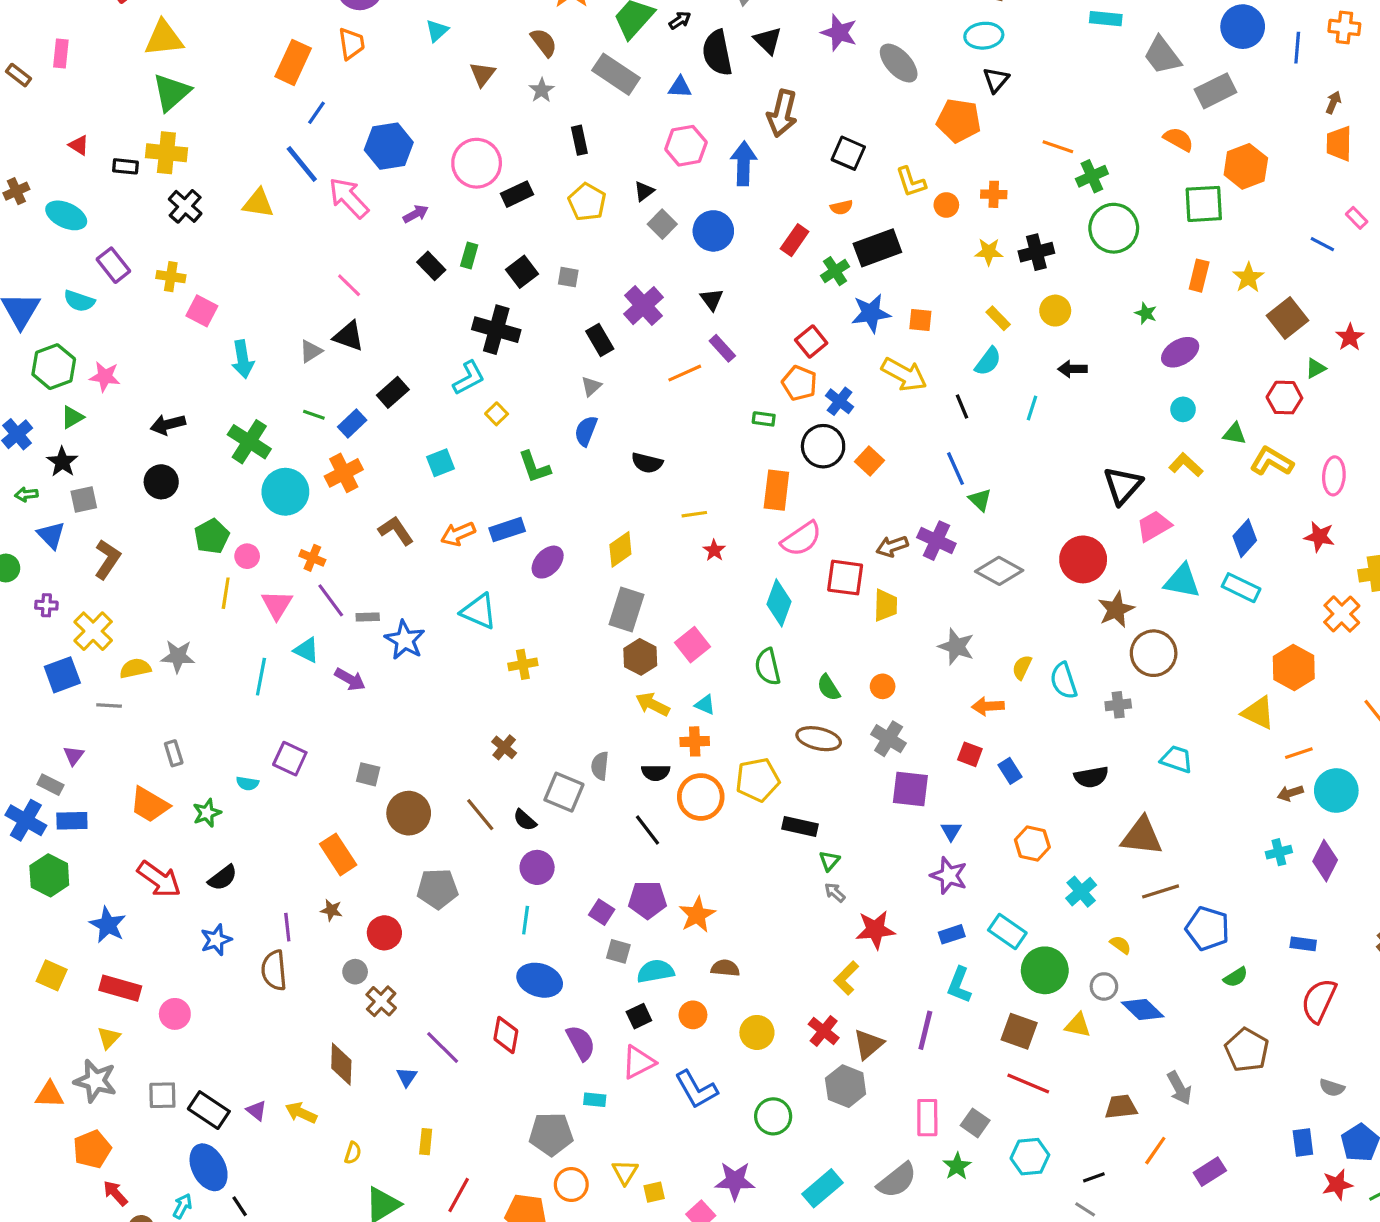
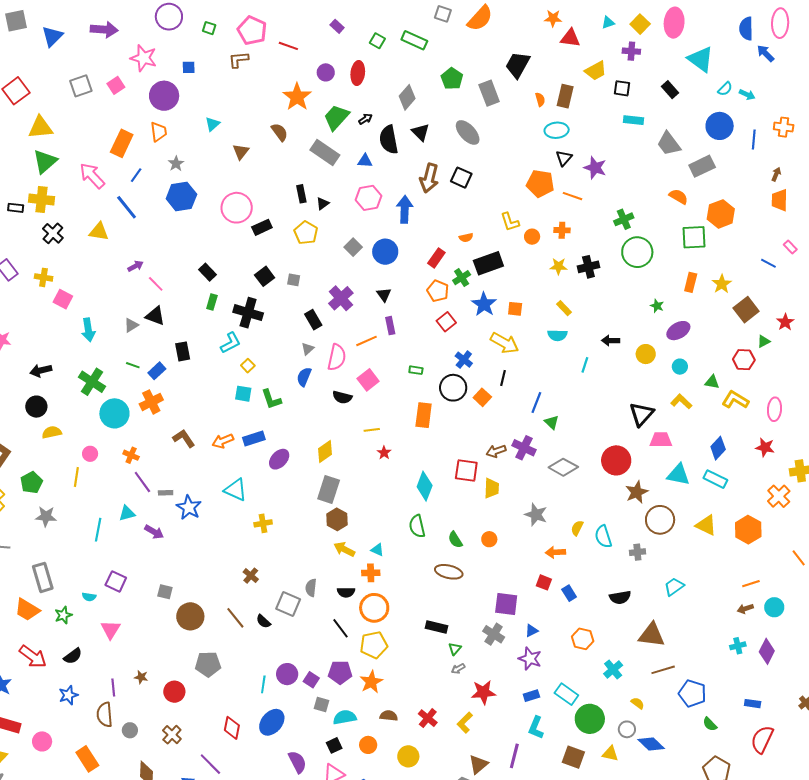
purple star: (839, 33) -> (595, 168), moved
gray ellipse: (899, 63) -> (468, 132), moved
gray star: (542, 90) -> (176, 164), moved
orange line: (1058, 147) -> (572, 196), moved
black square: (848, 153) -> (461, 178), moved
black triangle: (644, 191) -> (323, 204), moved
pink arrow: (349, 198) -> (92, 176), moved
purple arrow: (416, 214) -> (135, 266), moved
green rectangle: (469, 256) -> (212, 302), moved
yellow circle: (1055, 311) -> (646, 354), moved
blue star: (871, 313) -> (484, 304), turned -30
purple rectangle: (722, 348) -> (390, 326), turned 30
cyan semicircle: (988, 361) -> (557, 335), turned 54
orange pentagon: (799, 383) -> (438, 291), moved
black rectangle: (393, 392) -> (183, 351), turned -60
black line: (962, 406) -> (503, 378), moved, turned 35
cyan square: (440, 463) -> (243, 394), moved, turned 30
blue line: (956, 469) -> (536, 403), turned 45
pink trapezoid: (1154, 526) -> (661, 440), turned 30
green pentagon: (212, 536) -> (31, 483), moved
pink semicircle: (801, 539) -> (337, 357), moved, turned -44
pink triangle: (277, 605) -> (110, 630), moved
pink square: (693, 645) -> (368, 380), moved
cyan triangle: (306, 650) -> (127, 513), turned -42
yellow semicircle: (135, 668) -> (52, 432), moved
yellow triangle: (1258, 713) -> (706, 525), moved
gray cross: (889, 739) -> (494, 634), moved
gray rectangle: (174, 753) -> (43, 577), size x1.8
cyan trapezoid: (1177, 759) -> (674, 587), turned -55
yellow pentagon: (758, 780) -> (374, 645), moved
cyan circle: (1336, 790) -> (774, 607), size x0.7
blue triangle: (951, 831) -> (532, 631), turned 32
orange rectangle: (338, 854) -> (87, 759), moved
purple circle: (537, 867) -> (287, 674), moved
gray arrow: (835, 892) -> (458, 669), turned -72
gray circle: (355, 972) -> (130, 730), moved
green semicircle: (1236, 977) -> (710, 724), turned 77
blue ellipse: (540, 980) -> (272, 722), turned -68
red cross: (824, 1031) -> (428, 718), moved
red diamond: (506, 1035) -> (232, 728), moved

